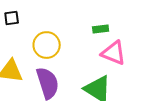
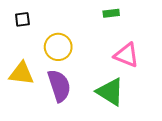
green rectangle: (101, 29) -> (111, 13), moved

